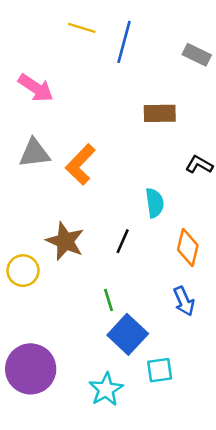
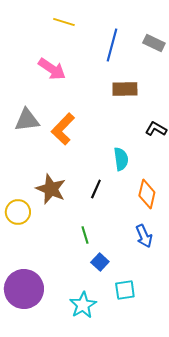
blue line: (124, 42) -> (112, 45), moved
pink arrow: (36, 88) -> (52, 69), moved
blue square: (128, 334) -> (100, 262), size x0.6

